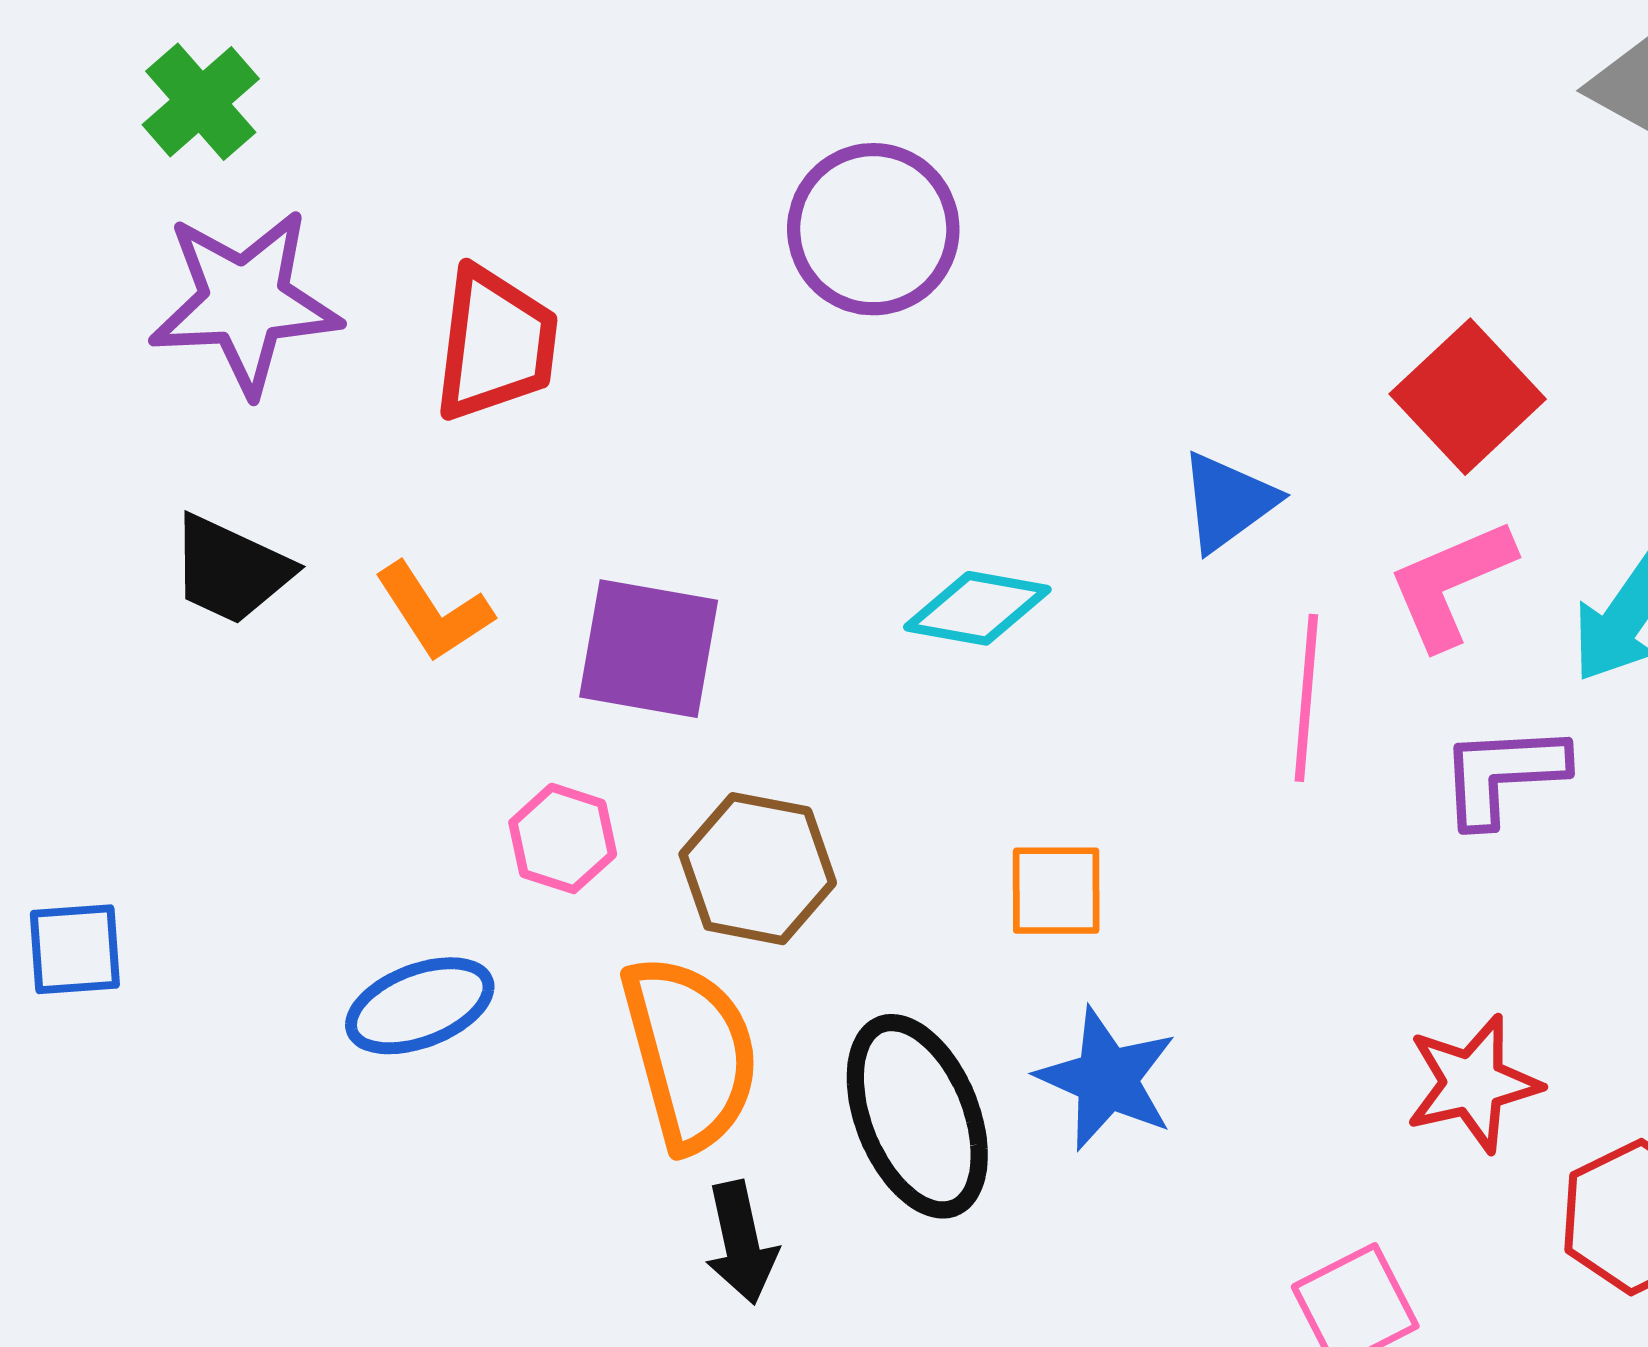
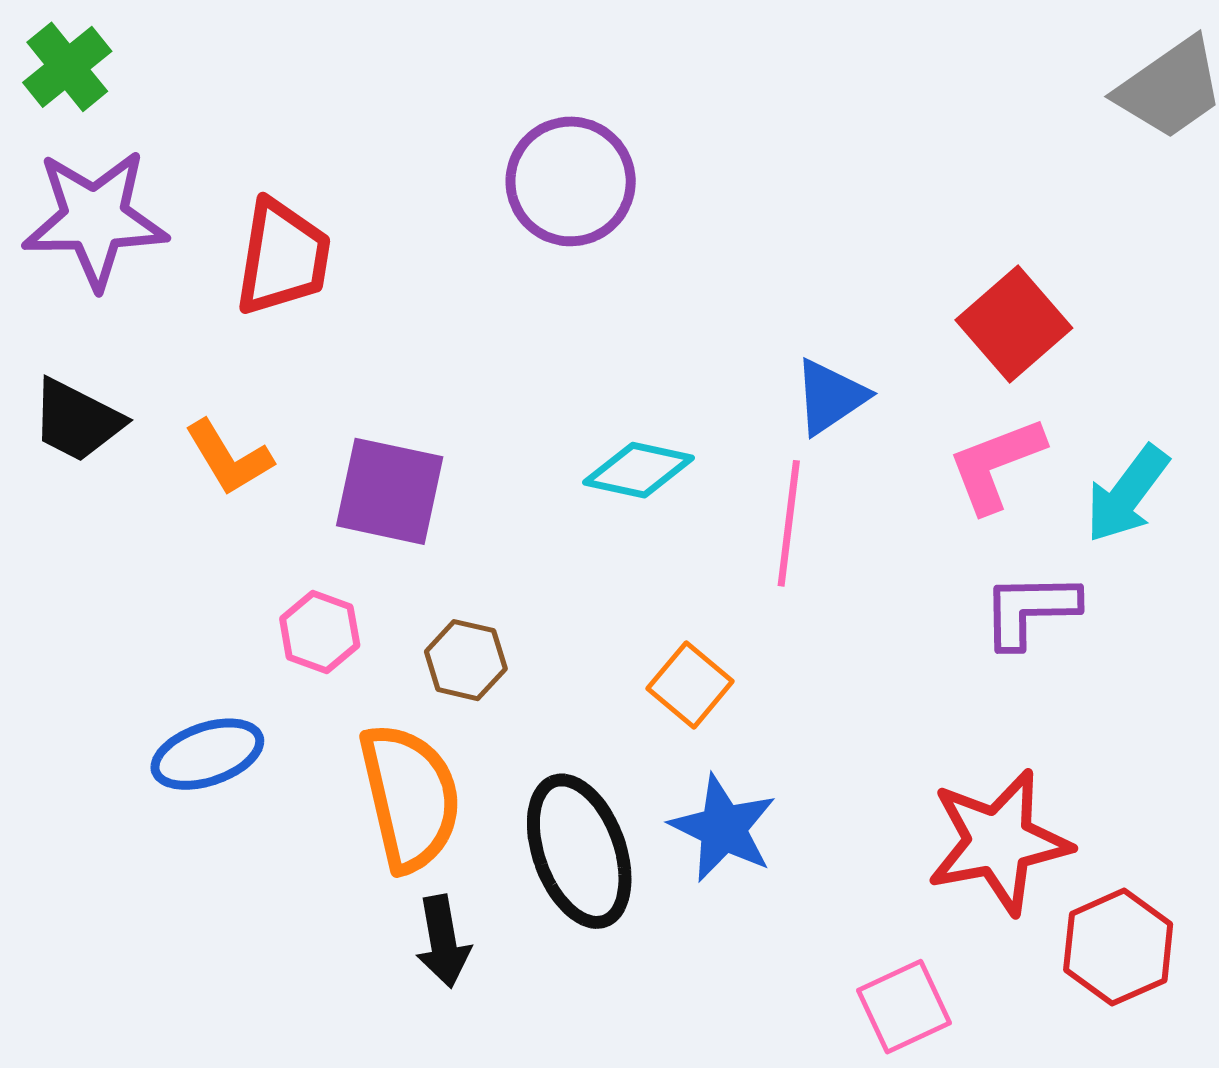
pink line: (1306, 698) -> (789, 523), moved
brown hexagon: (758, 869) -> (466, 660), size x0.7
orange square: (1056, 891) -> (690, 685), turned 38
red star: (1473, 1083) -> (999, 842), size x1.4

